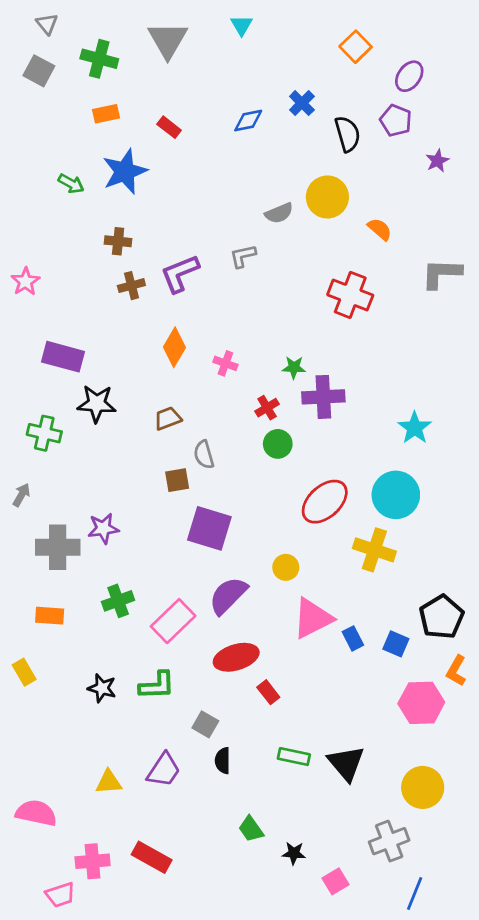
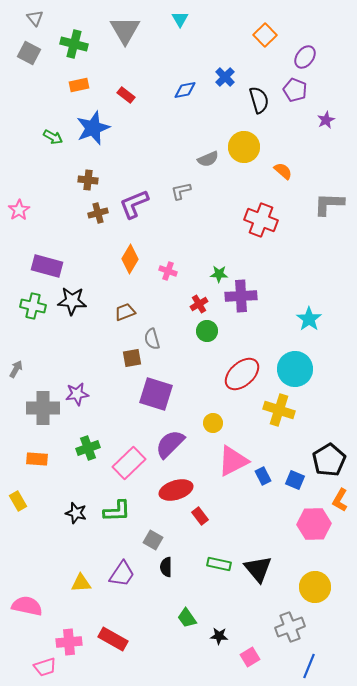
green cross: (44, 433) -> (33, 306), moved

